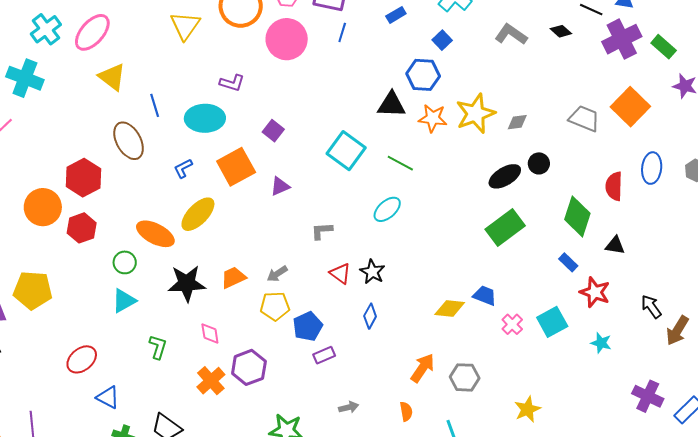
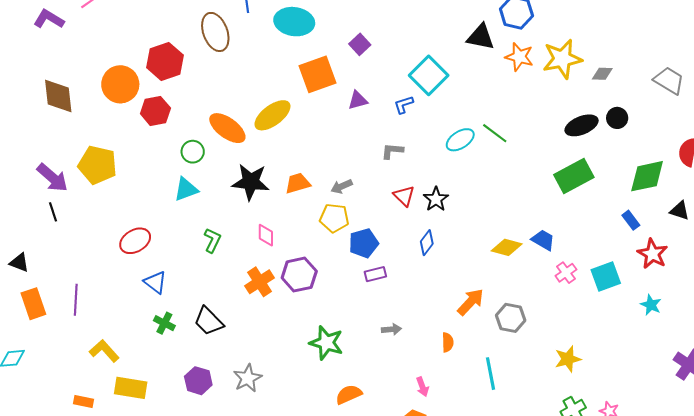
green line: (400, 163) -> (495, 133), moved
blue L-shape: (183, 168) -> (404, 105), moved
green diamond: (577, 216) -> (647, 176), turned 51

